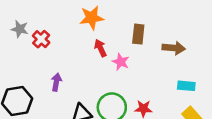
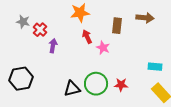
brown arrow: (174, 48) -> (145, 18), moved
purple arrow: (56, 82) -> (53, 46), moved

